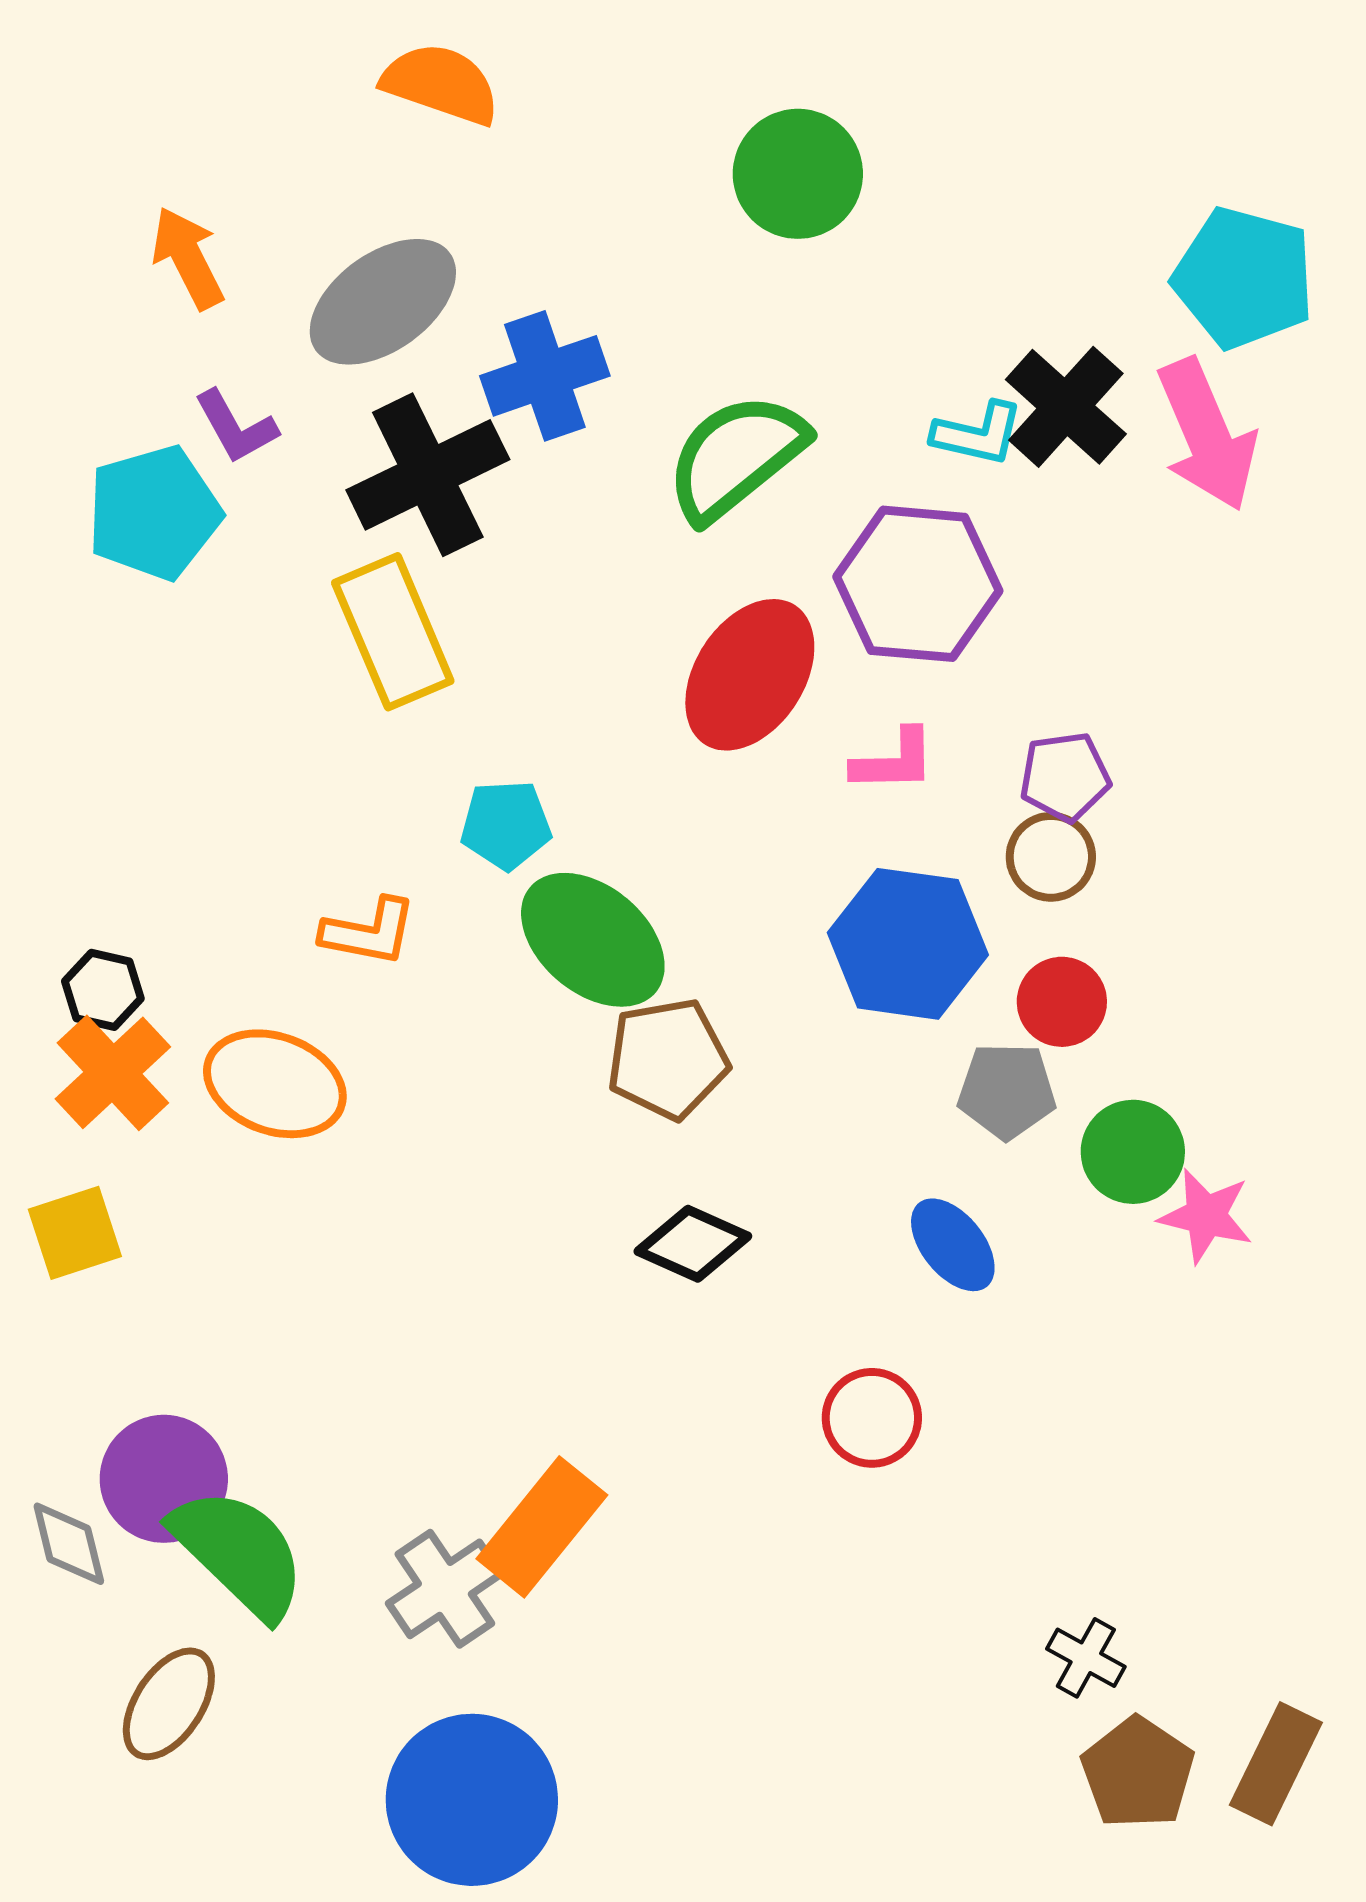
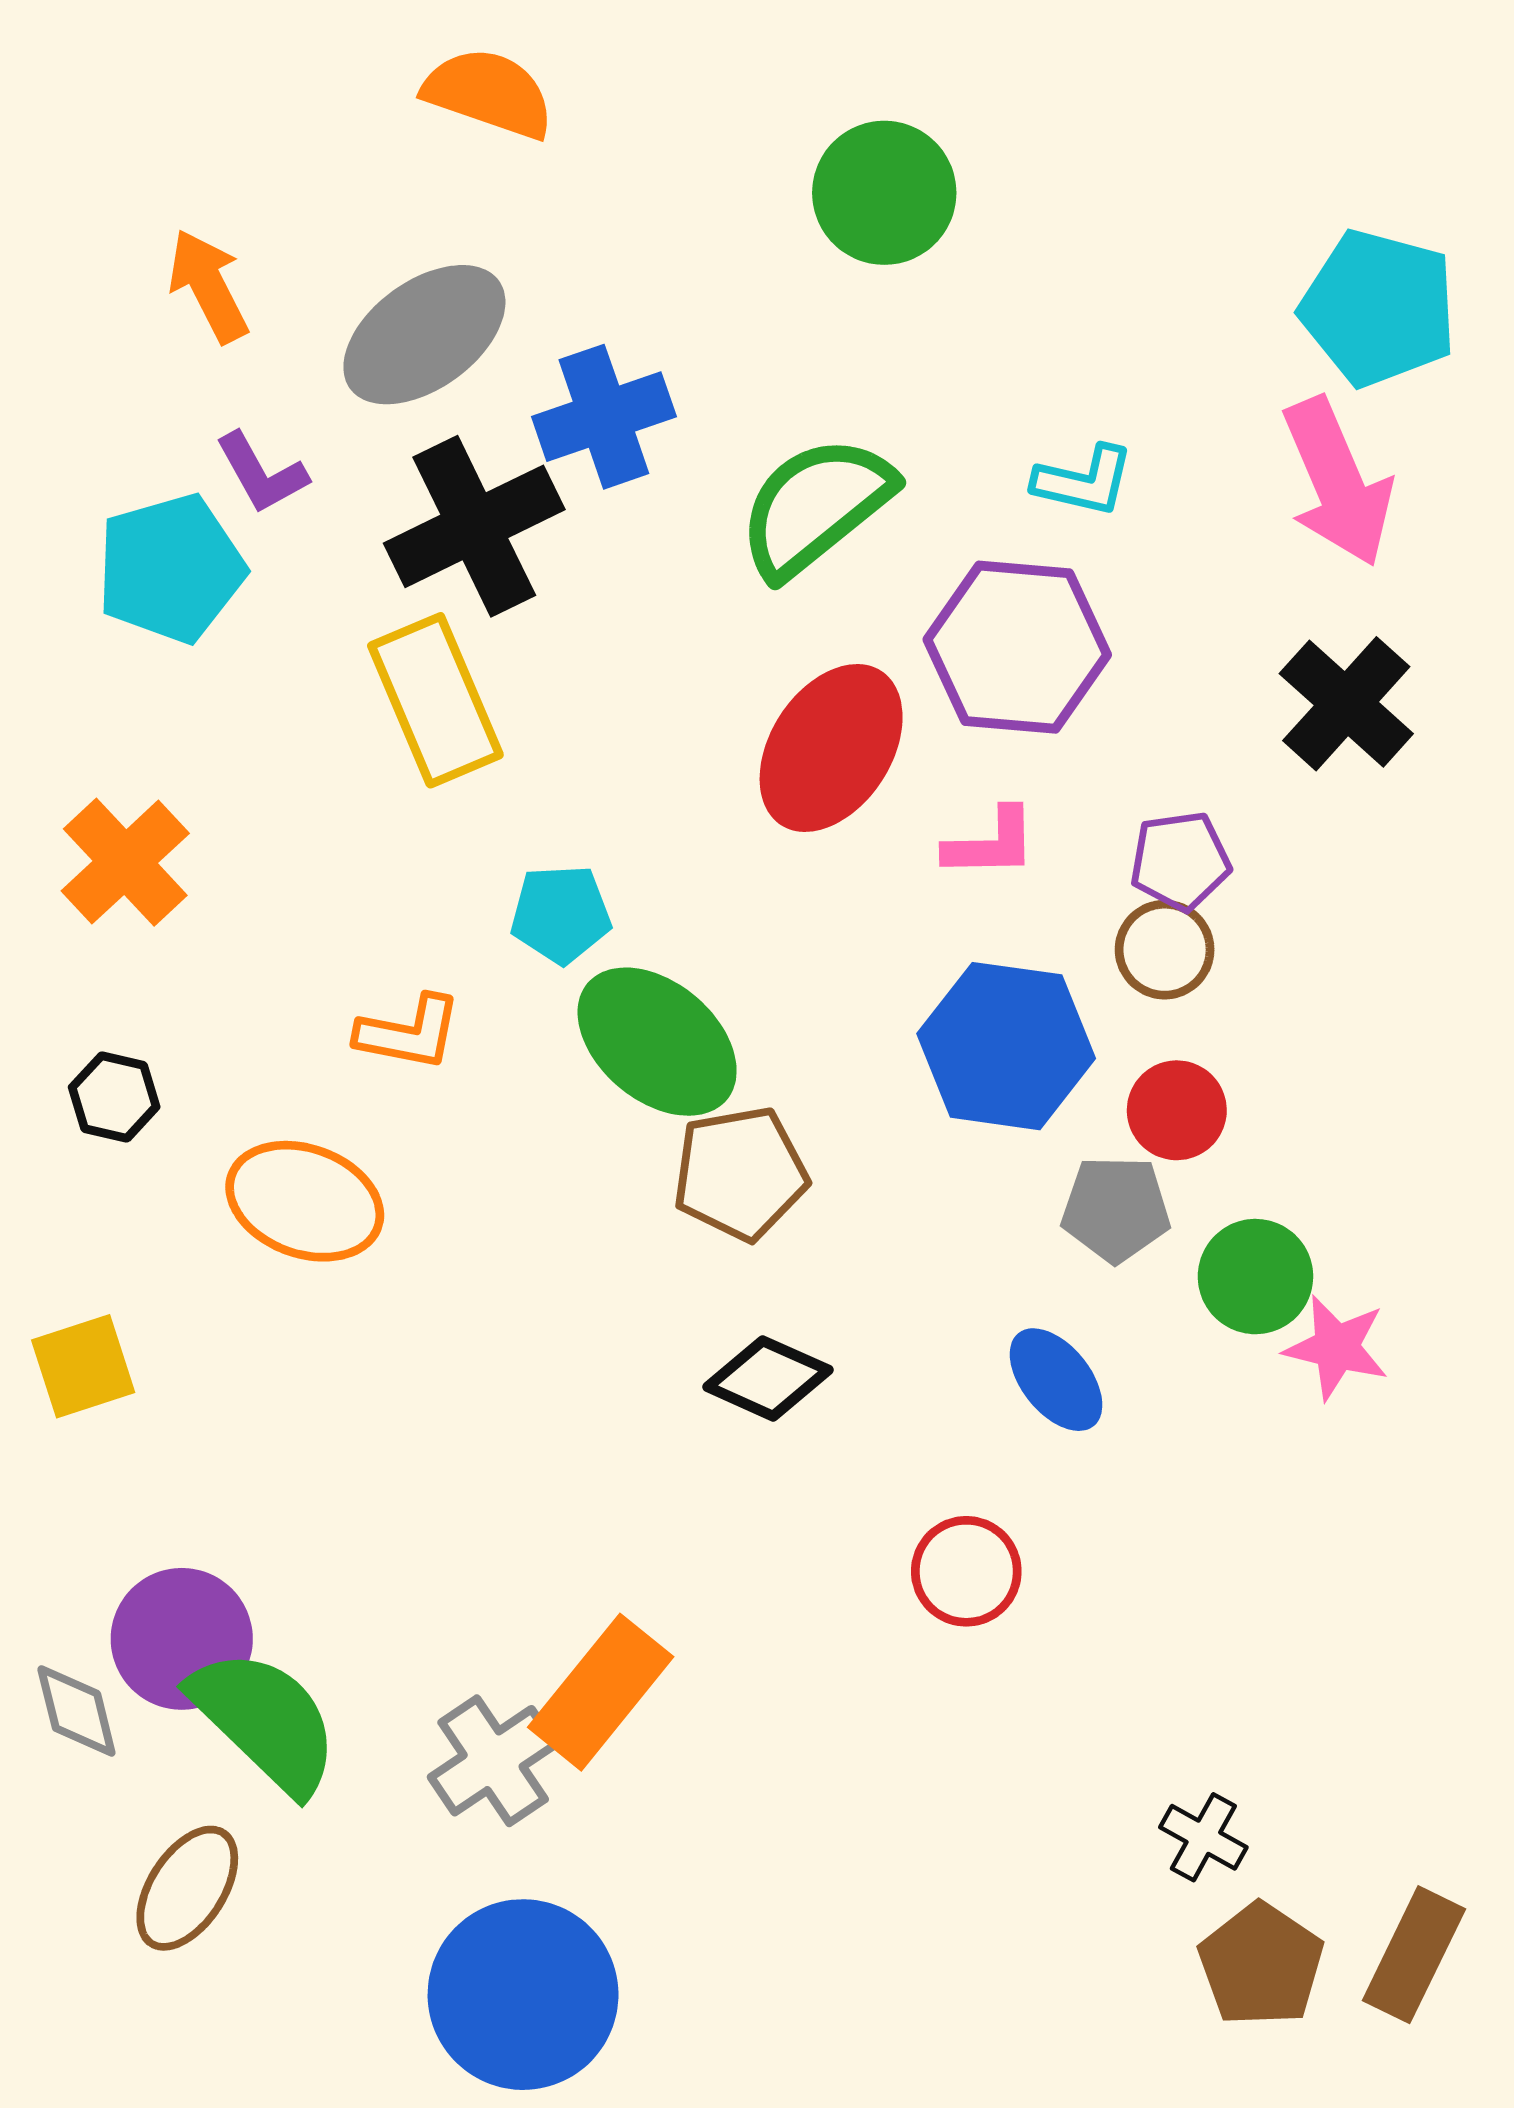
black cross: (1066, 407) -> (1346, 704), moved
orange cross: (113, 1073) -> (125, 862), moved

